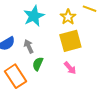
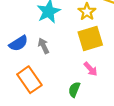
green semicircle: (38, 64) -> (74, 90), moved

